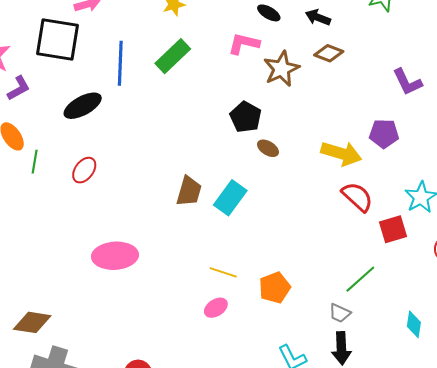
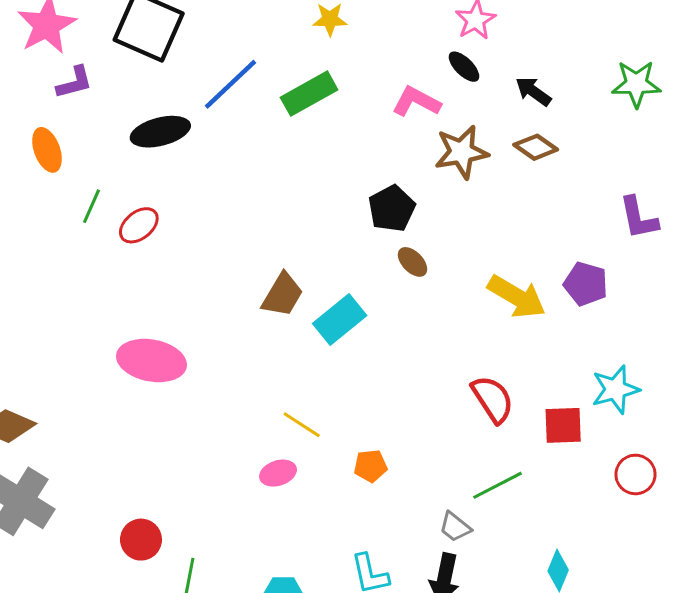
blue line: (120, 63) -> (231, 84), turned 30
green line: (35, 162) -> (91, 206), moved
red semicircle: (357, 197) -> (493, 399), moved
orange pentagon: (275, 288) -> (371, 466), size x0.7

